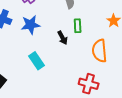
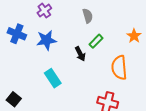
green rectangle: (78, 26) -> (96, 41), turned 48

